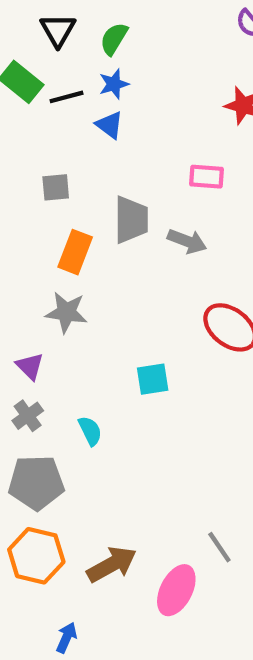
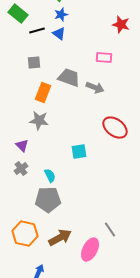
black line: (66, 97) -> (37, 31), moved
gray trapezoid: (131, 220) -> (69, 78), turned -70
gray pentagon: (36, 483) -> (48, 200), moved

